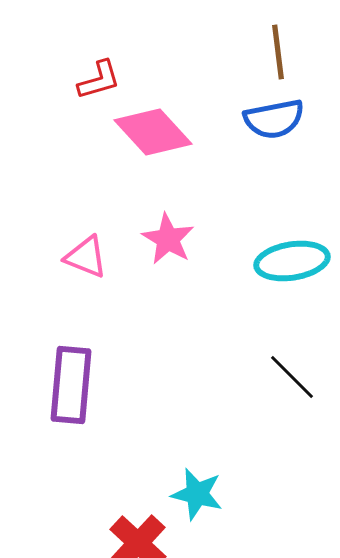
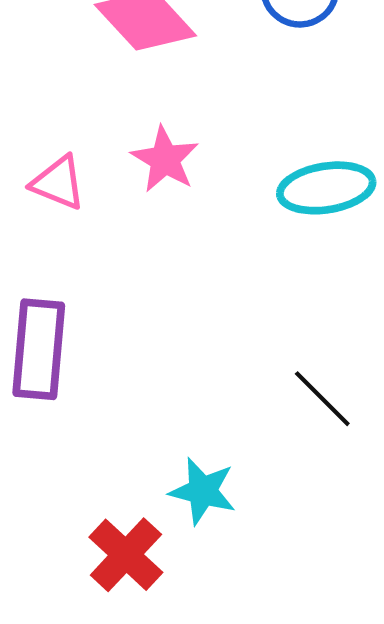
black line: (292, 377) -> (322, 399), moved

